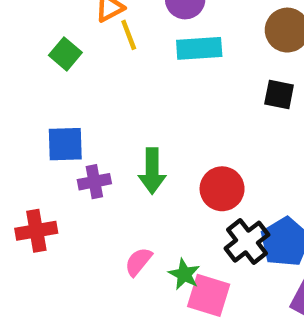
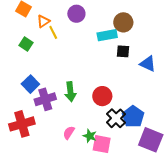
cyan rectangle: (199, 48) -> (107, 35), moved
blue square: (65, 144) -> (30, 84), turned -36
purple cross: (94, 182) -> (45, 99), size x1.5
red cross: (36, 231) -> (22, 124), size x1.4

